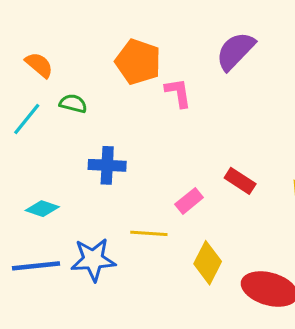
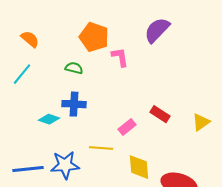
green semicircle: (73, 104) -> (74, 68), moved
cyan diamond: (42, 209) -> (49, 119), moved
yellow diamond: (208, 263) -> (139, 167), turned -32

